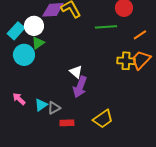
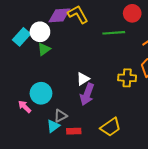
cyan circle: (24, 55) -> (41, 93), moved
yellow cross: (126, 61) -> (127, 78), moved
white triangle: (76, 72) -> (83, 79), turned 48
cyan triangle: (41, 105) -> (53, 126), moved

